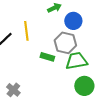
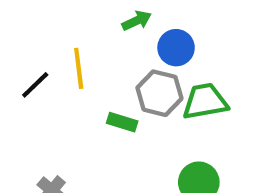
green trapezoid: (76, 61) -> (205, 101), moved

